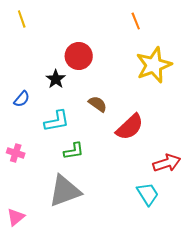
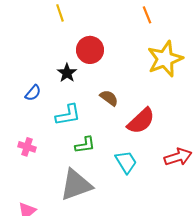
yellow line: (22, 19) -> (60, 13), moved
cyan trapezoid: (148, 194) -> (126, 162), moved

